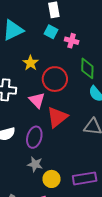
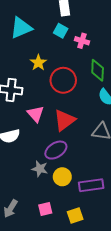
pink triangle: (37, 100) -> (36, 114), moved
purple ellipse: (34, 137) -> (56, 150), moved, turned 40
yellow circle: (52, 179) -> (62, 177), moved

